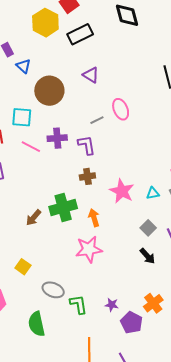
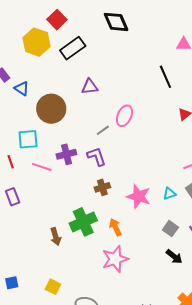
purple triangle: (91, 75) -> (90, 87), turned -30
pink ellipse: (121, 109) -> (124, 116), turned 55
brown arrow: (34, 218) -> (56, 237), turned -48

